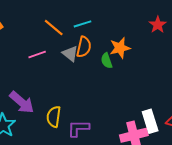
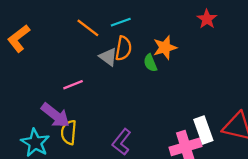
pink line: (37, 55) -> (73, 85), moved
yellow semicircle: (54, 117) -> (69, 132), moved
purple L-shape: (78, 128) -> (122, 142), turned -50

